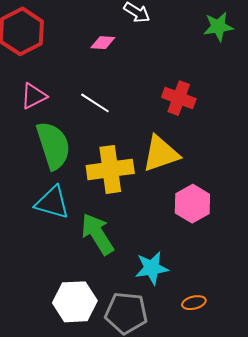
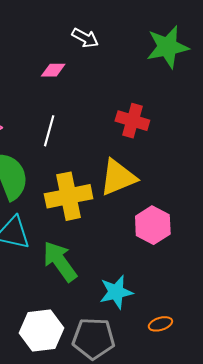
green star: (218, 27) -> (167, 47), size x1.4
white line: (95, 103) -> (49, 131), turned 76

